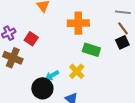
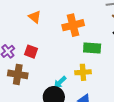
yellow cross: (77, 71) -> (83, 72), turned -35

